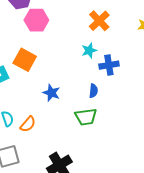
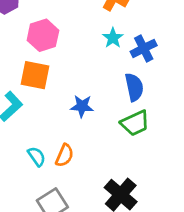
pink hexagon: (36, 20) -> (43, 35), moved
blue semicircle: (93, 91) -> (134, 87), size x1.5

